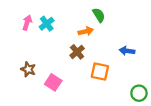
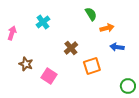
pink arrow: (27, 23) -> (12, 33), moved
orange arrow: (86, 31) -> (107, 28), moved
orange square: (100, 71) -> (92, 66), turned -30

